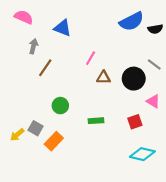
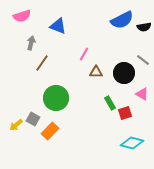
pink semicircle: (24, 17) -> (22, 16), turned 138
green circle: (60, 106) -> (56, 98), size x1.6
green rectangle: (96, 121) -> (110, 103), moved, turned 64

